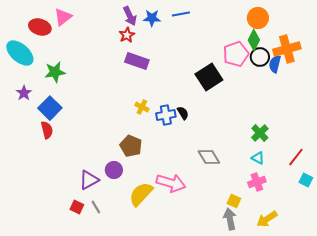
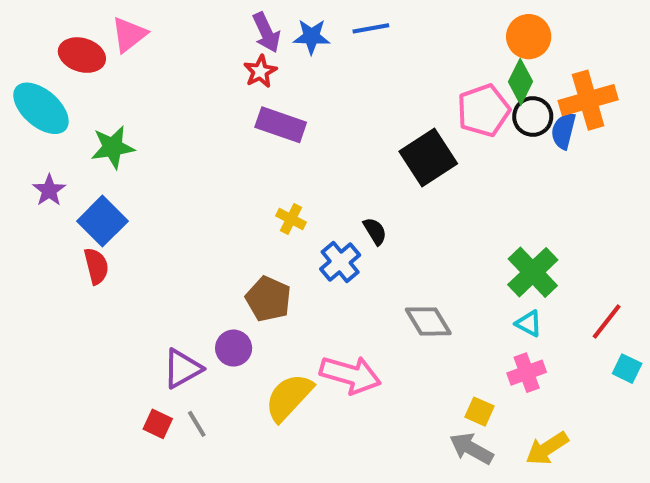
blue cross: (166, 115) -> (340, 262), moved, turned -30
green cross: (260, 133) -> (533, 272), size x1.4
gray arrow: (230, 219) -> (471, 448), turned -50

